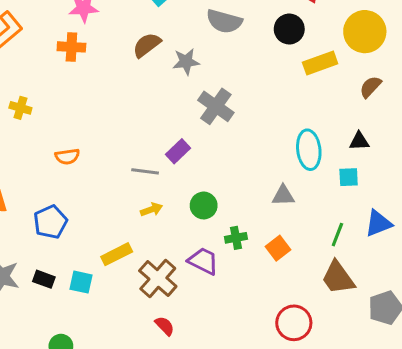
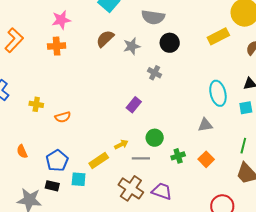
black circle: (289, 29) -> (170, 43), moved
gray cross: (216, 106) -> (155, 73), size x0.6
yellow cross: (20, 108) -> (36, 104), moved
gray line: (145, 171) -> (141, 158), moved
yellow rectangle: (117, 254) -> (99, 161), moved
purple trapezoid: (203, 261) -> (162, 191), moved
black rectangle: (44, 279) -> (52, 186), moved
cyan square: (81, 282) -> (79, 179), moved

